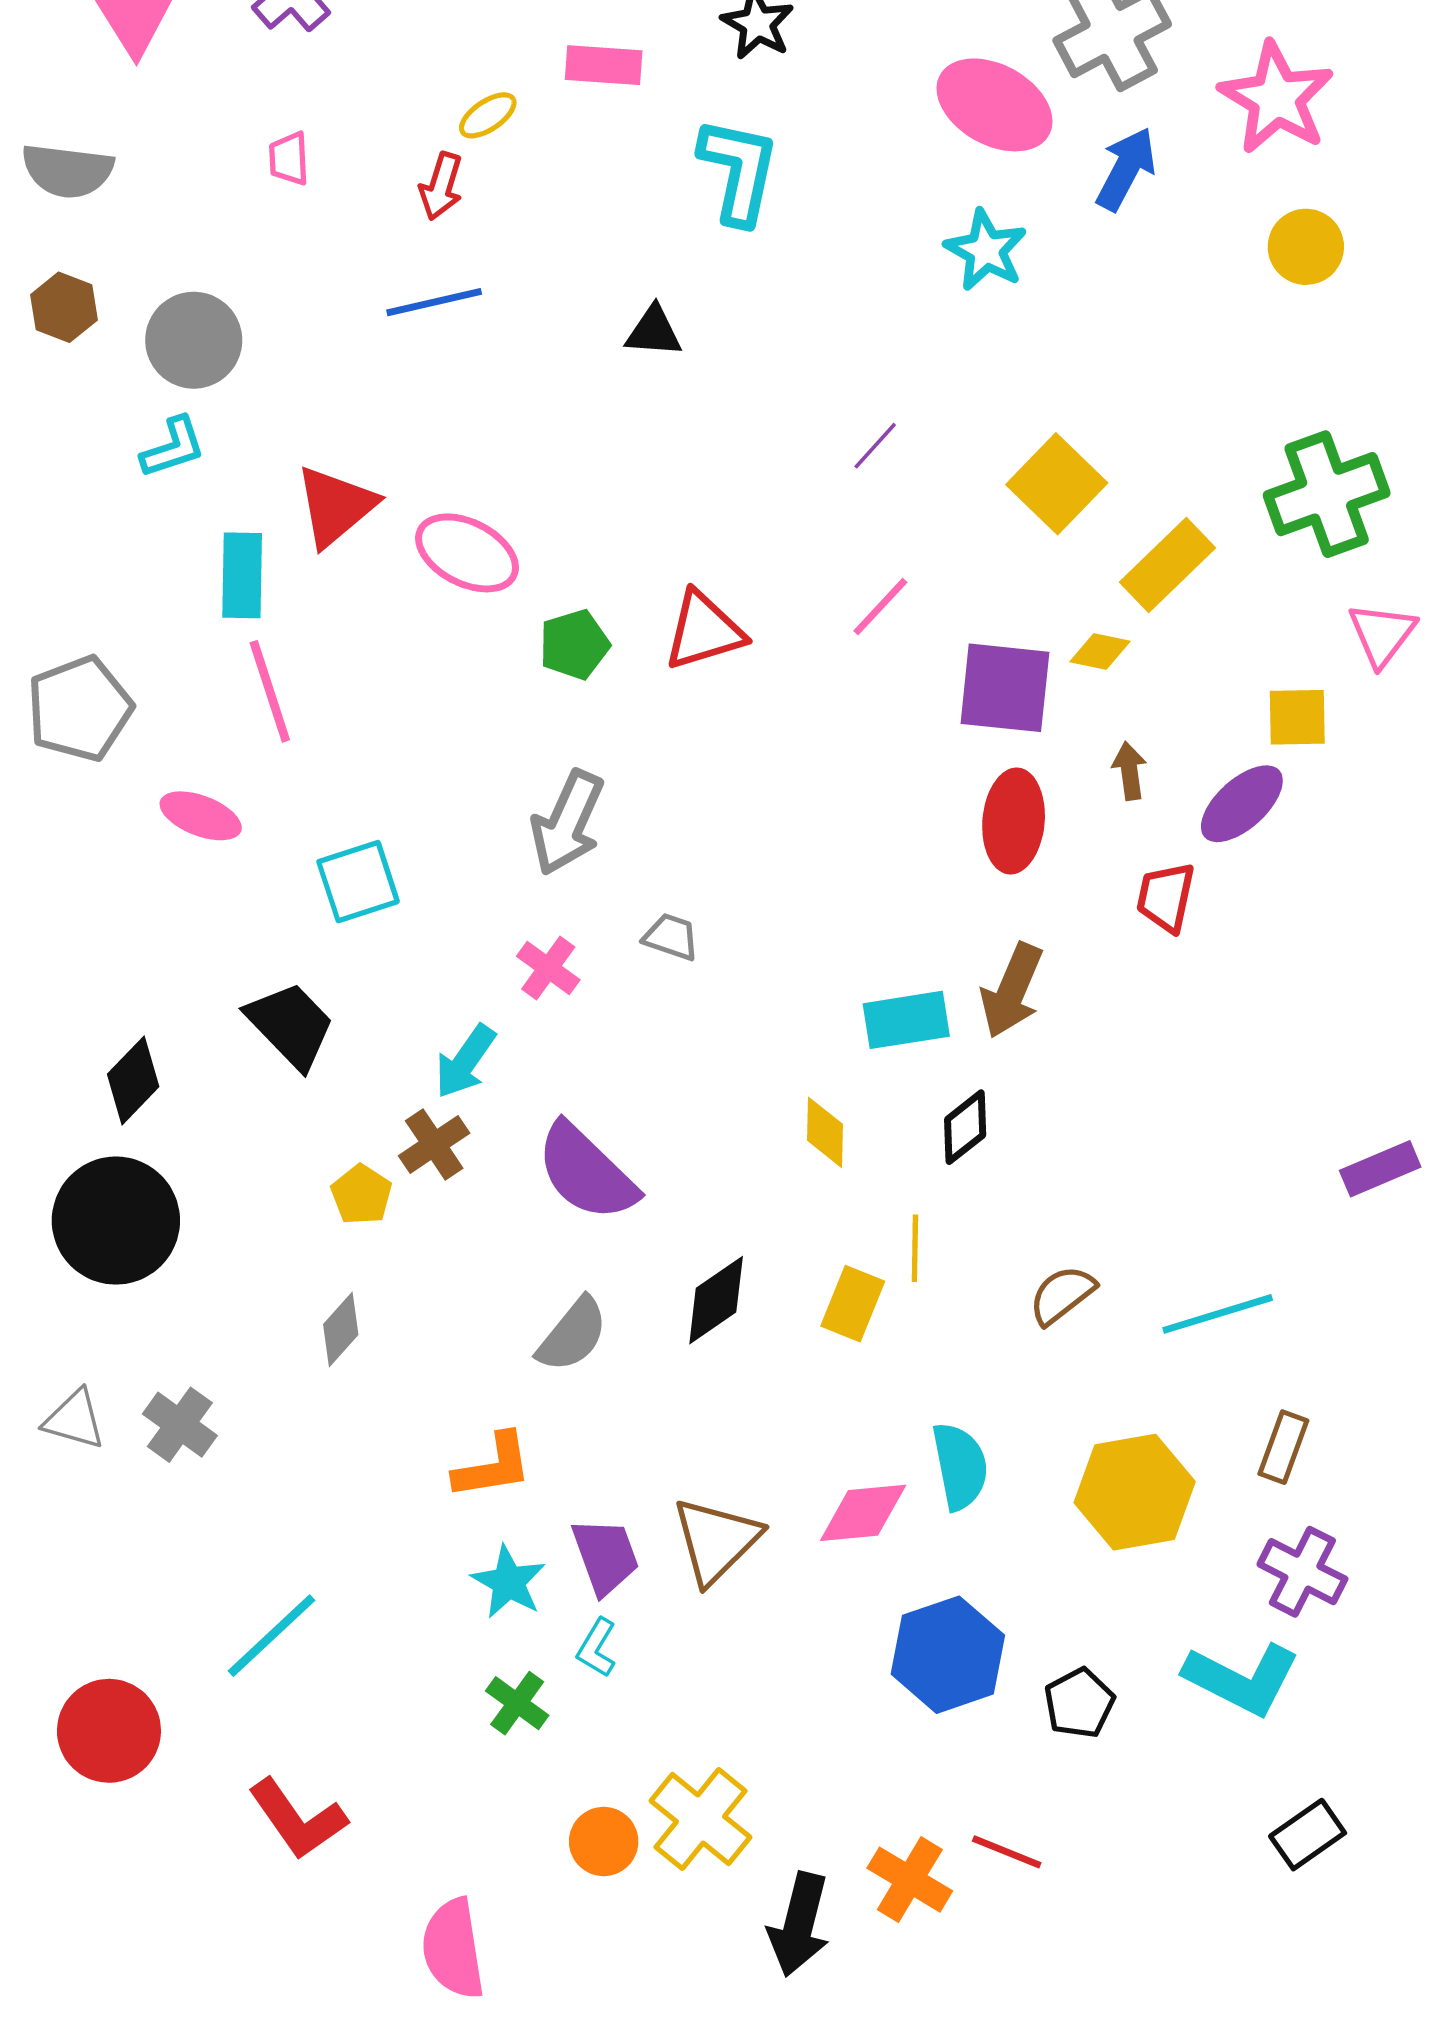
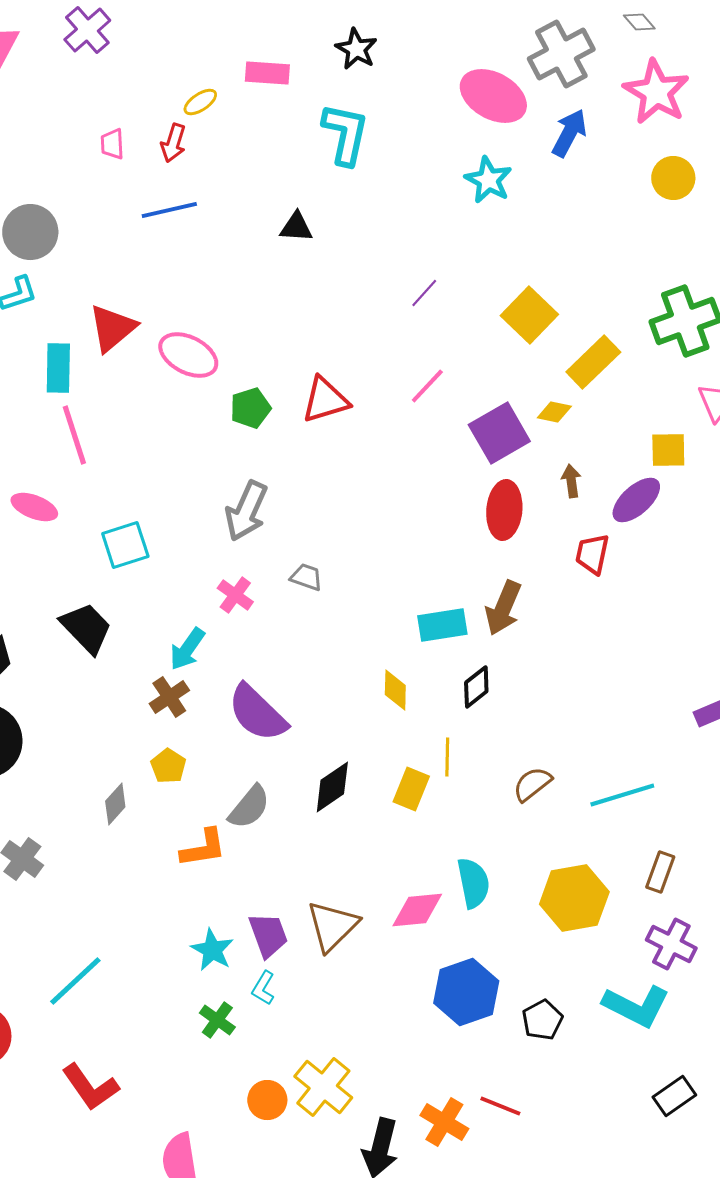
pink trapezoid: (289, 159) -> (112, 144), moved
purple square: (1005, 688) -> (499, 433), turned -36
yellow pentagon: (361, 1195) -> (168, 766), moved
orange L-shape: (493, 1466) -> (203, 848), moved

